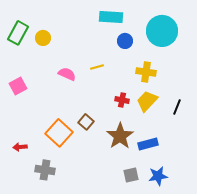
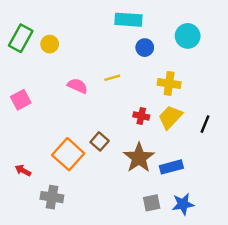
cyan circle: (162, 31) -> (188, 36), size x0.7
red arrow: (20, 147) -> (23, 170), turned 32

